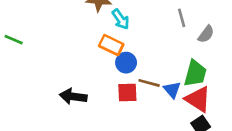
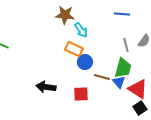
gray line: (182, 18) -> (126, 45), moved
green trapezoid: (195, 73) -> (123, 68), moved
red square: (127, 92) -> (81, 94), moved

